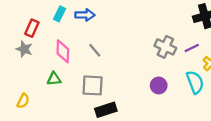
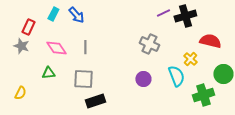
blue arrow: (85, 15) -> (76, 15), turned 48
purple line: (192, 48) -> (163, 13), moved
gray line: (95, 50) -> (85, 47), turned 40
pink diamond: (63, 51) -> (56, 48), turned -35

